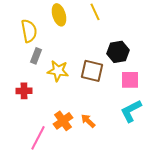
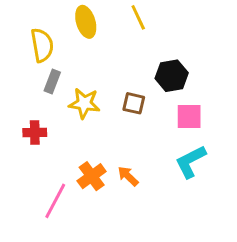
brown square: (92, 71) -> (134, 103), size x0.7

